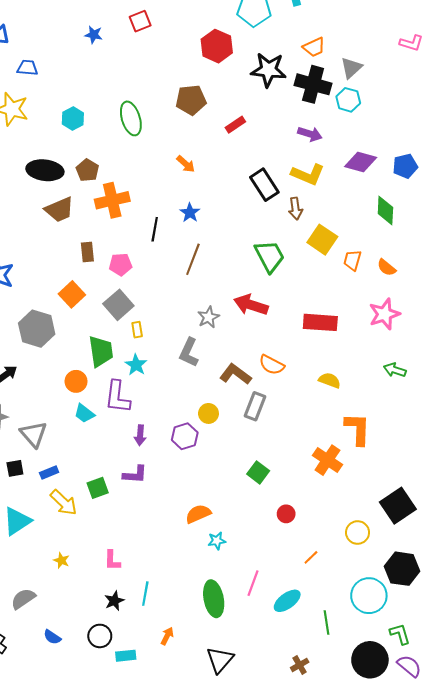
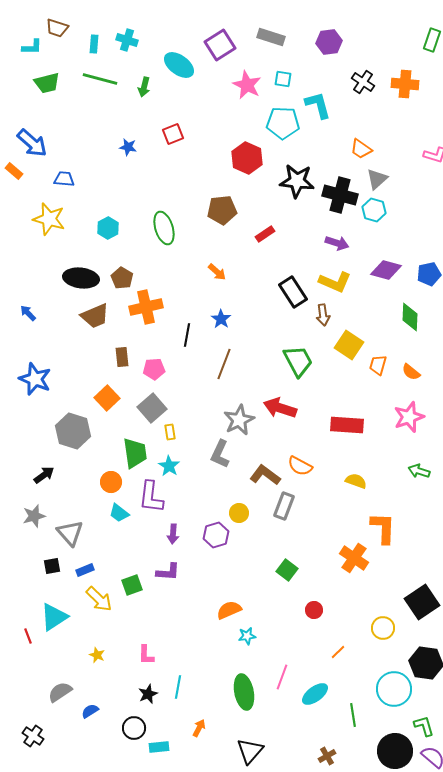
orange trapezoid: (314, 47) -> (361, 149), moved, turned 60
gray star: (208, 317) -> (239, 420), size x1.4
blue semicircle: (52, 637) -> (90, 711), moved, turned 114

